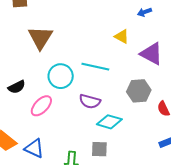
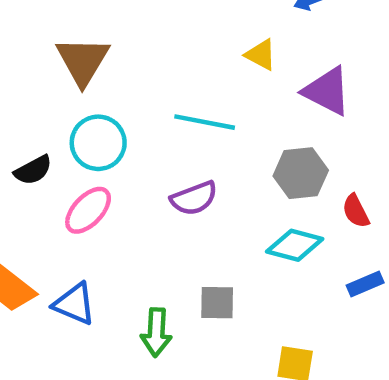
cyan circle: (61, 76) -> (98, 143), moved
purple semicircle: (90, 101) -> (194, 198), turned -35
cyan diamond: (109, 122) -> (295, 245), moved

